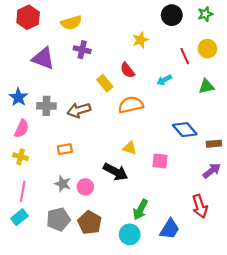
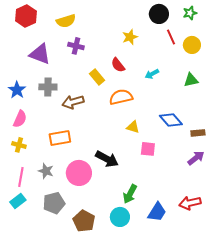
red line: (185, 56) -> (171, 37), moved
gray cross: (46, 106) -> (48, 87), moved
yellow triangle: (130, 148) -> (133, 127), moved
orange rectangle: (65, 149) -> (60, 138), size x1.5
gray star: (63, 184) -> (46, 171), moved
pink circle: (85, 187) -> (79, 173), size x1.6
red arrow: (200, 206) -> (190, 203), moved, turned 95
brown pentagon: (90, 223) -> (84, 221), moved

